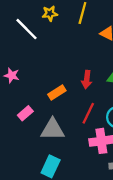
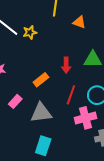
yellow star: (50, 13) -> (30, 32), moved

